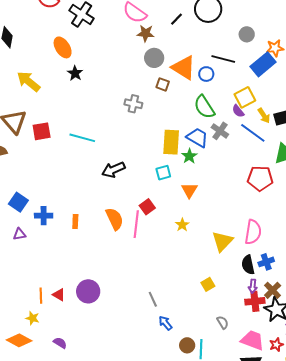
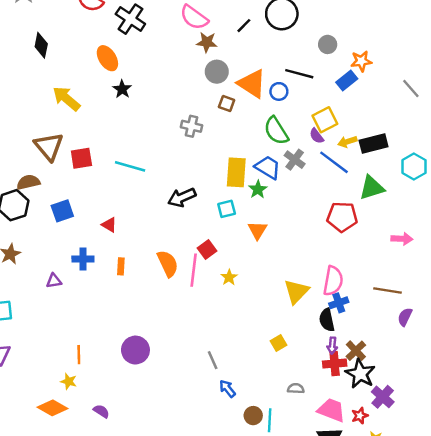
blue rectangle: (263, 64) -> (347, 81), size x0.7
yellow arrow: (264, 116) -> (347, 142), turned 105
black arrow: (113, 170) -> (182, 197), moved
blue square: (18, 202) -> (62, 211), moved, turned 36
yellow star: (182, 225) -> (229, 277), moved
blue cross: (266, 262) -> (339, 303), moved
red triangle: (59, 295) -> (109, 225), moved
gray semicircle: (223, 322) -> (296, 389), turned -56

